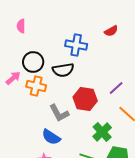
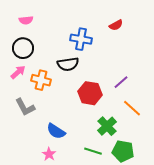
pink semicircle: (21, 26) -> (26, 20), turned -96
black circle: (33, 62) -> (23, 48), moved
gray L-shape: (59, 113) -> (25, 107), moved

